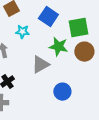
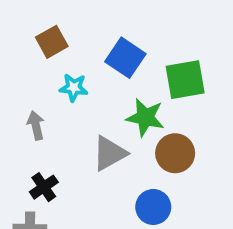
brown circle: (84, 52) -> (175, 153), moved

